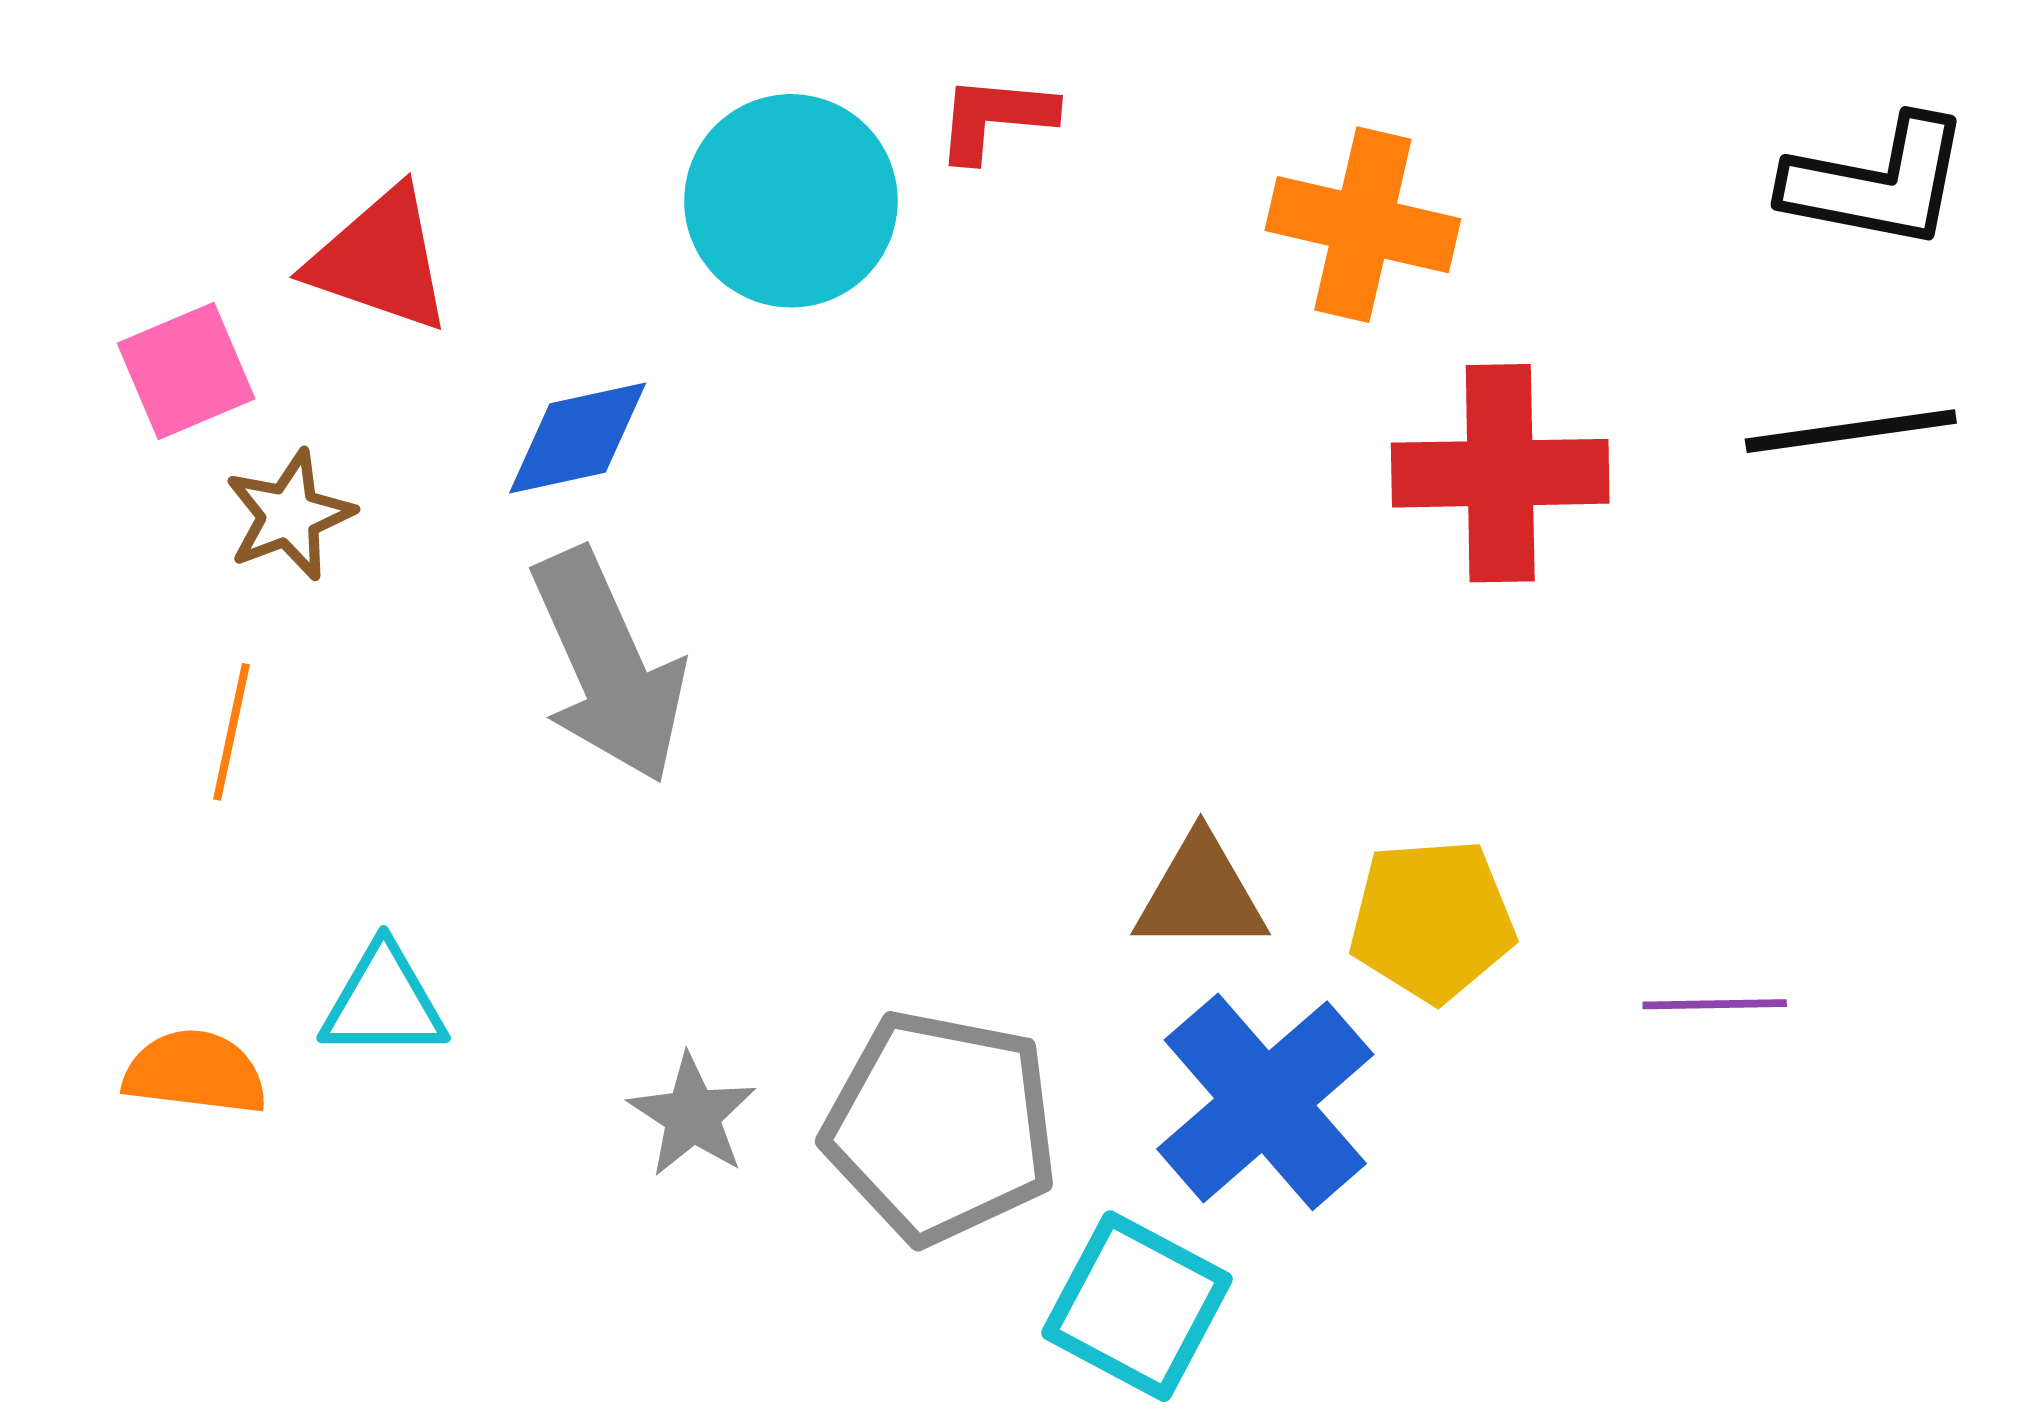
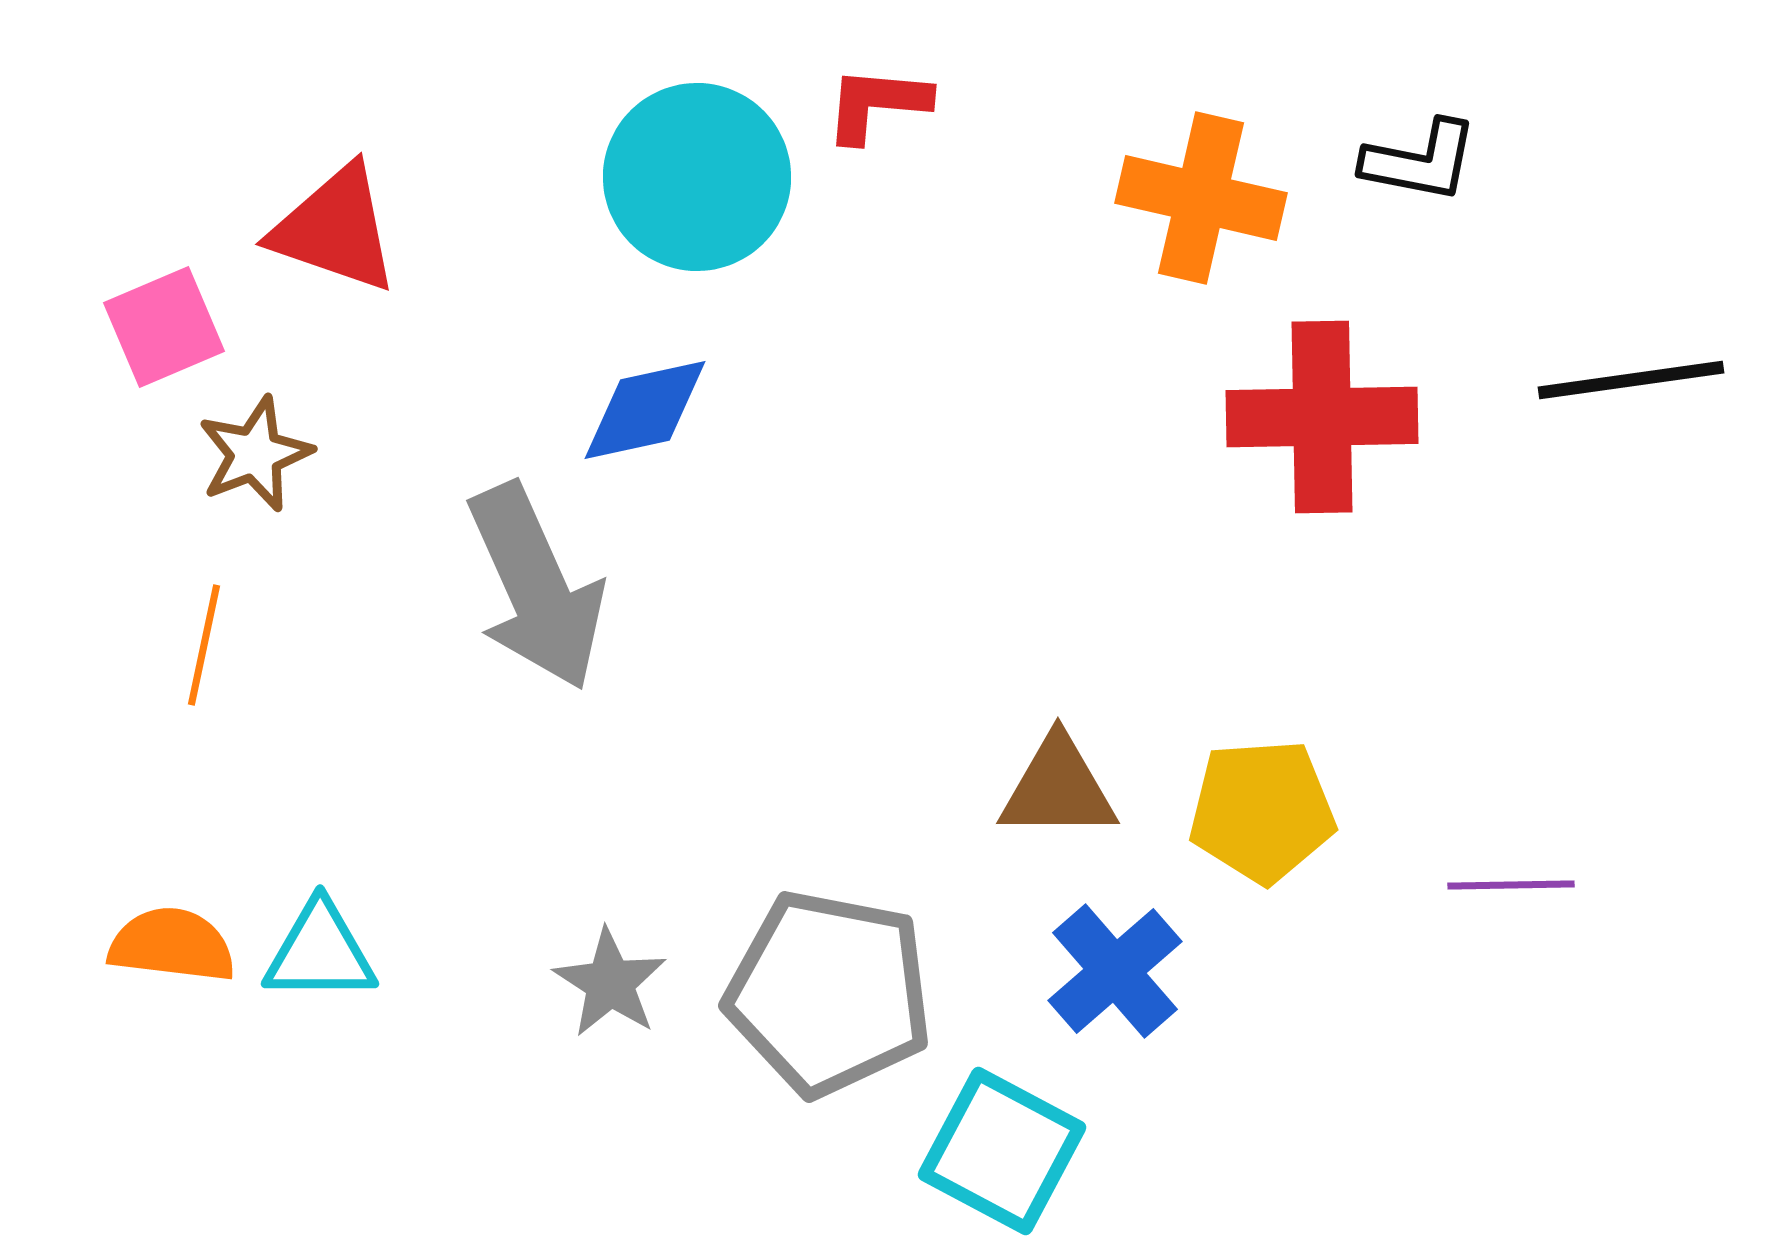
black L-shape: (1877, 183) -> (1420, 161), moved, size x0.7
blue diamond: (578, 438) -> (645, 410), moved
cyan triangle: (384, 1002) -> (320, 952), moved
blue cross: (1265, 1102) -> (1115, 971), size x0.7

